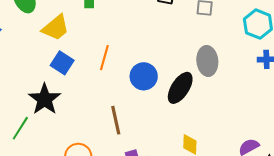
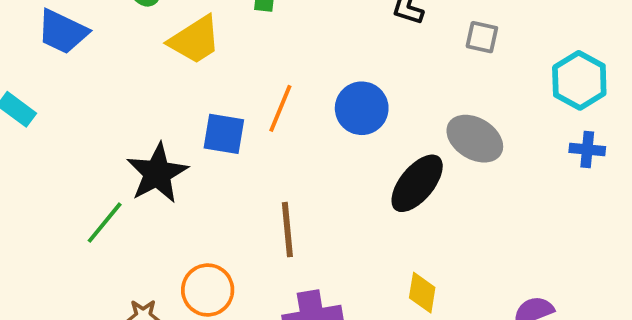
gray ellipse: (207, 61) -> (475, 139), turned -60
blue square: (62, 63) -> (224, 134), moved, turned -30
blue circle: (144, 76) -> (362, 108), moved

